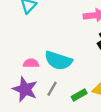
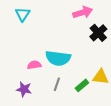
purple star: (25, 89) -> (24, 89), moved, size x0.7

